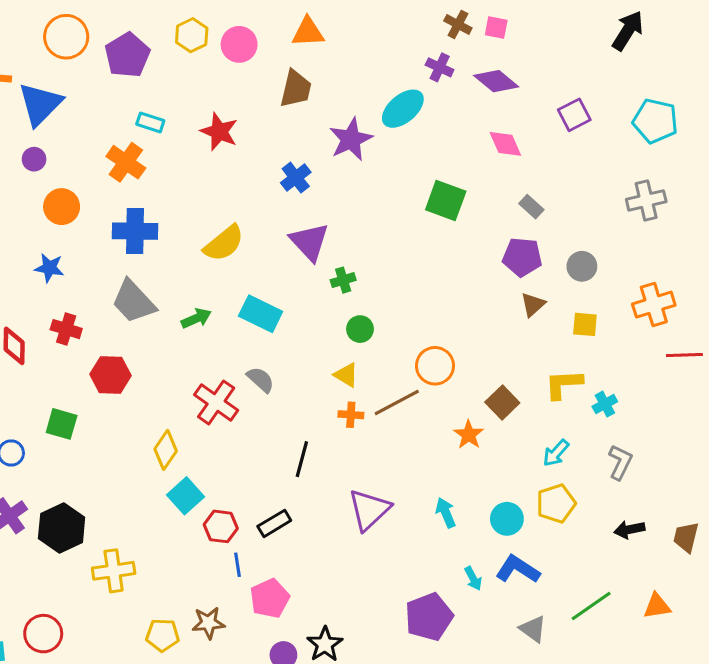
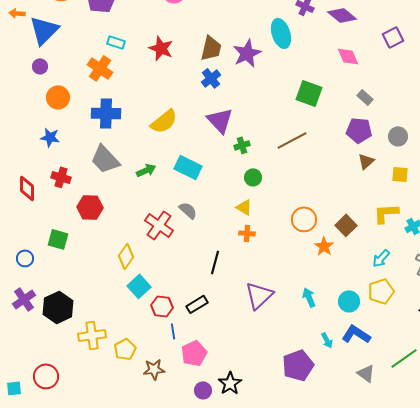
brown trapezoid: (296, 89) -> (211, 48), moved
cyan ellipse: (403, 109) -> (281, 33), turned -68
orange circle: (435, 366) -> (304, 219), moved
brown line: (397, 402) -> (292, 140), moved
yellow pentagon: (163, 635) -> (125, 349), moved, turned -30

